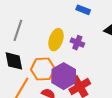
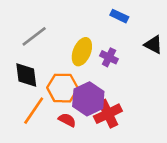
gray line: (18, 30) -> (34, 36), turned 30

